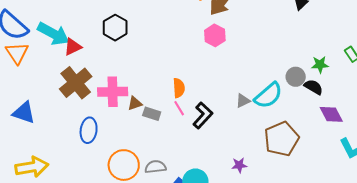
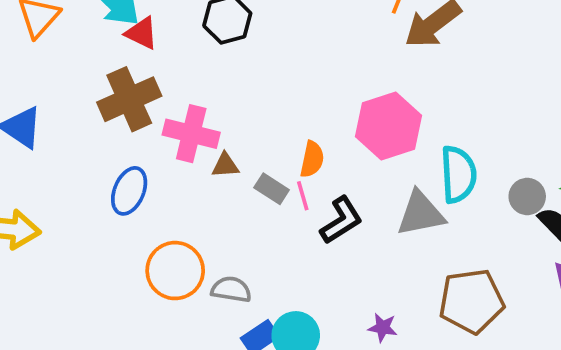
pink hexagon: (215, 35) -> (388, 126), moved, size x1.6
red triangle: (73, 47) -> (142, 33), turned 36
cyan semicircle: (268, 95) -> (458, 174), moved, turned -68
gray triangle: (243, 101) -> (421, 214), size x1.8
gray rectangle: (152, 114) -> (272, 189), moved

